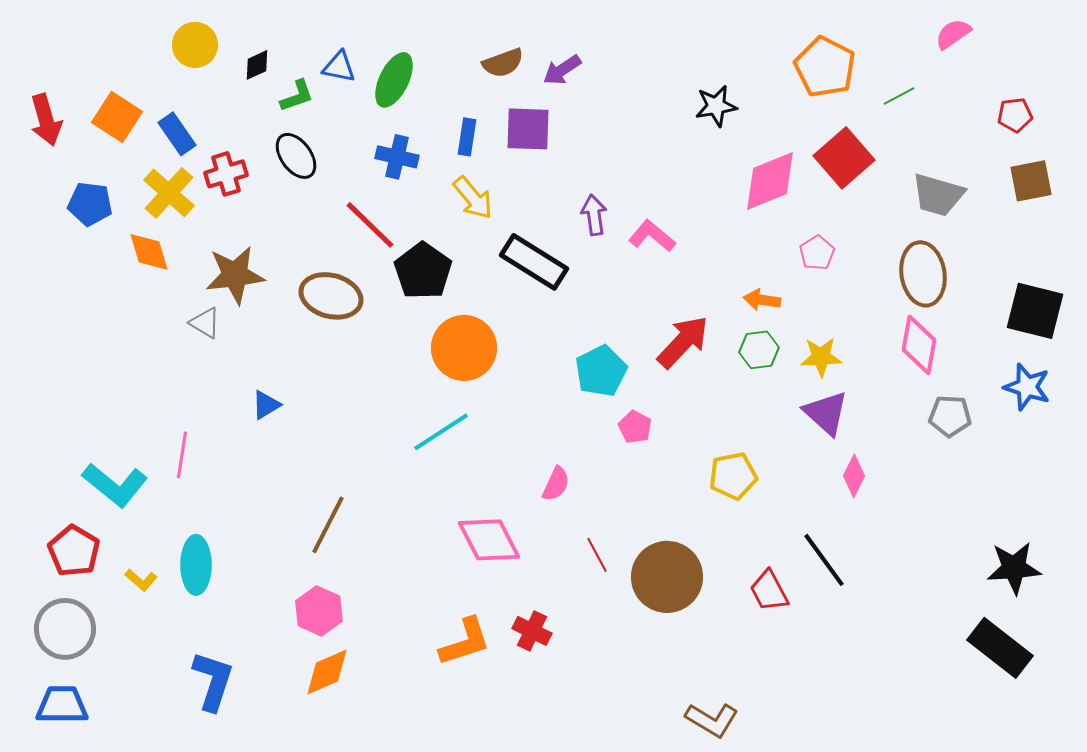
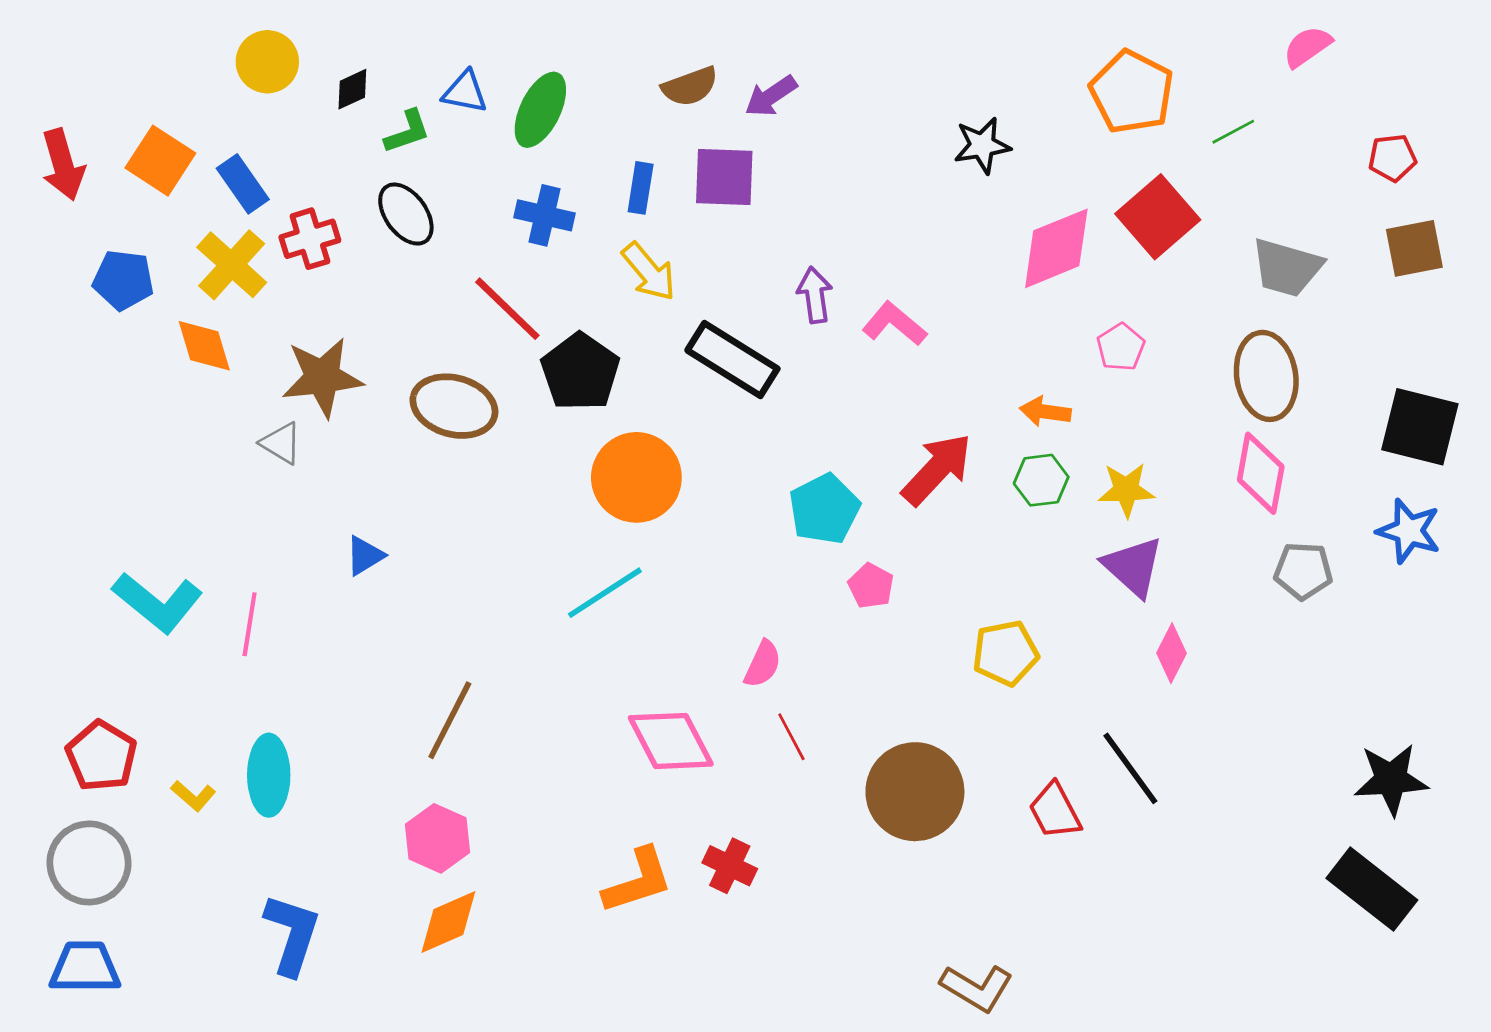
cyan L-shape: (115, 485) -> (158, 602), moved
red line: (597, 555) -> (791, 737), moved

